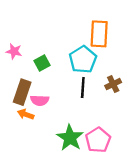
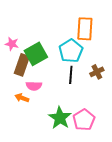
green square: (42, 63) -> (36, 54), size x1.6
brown rectangle: (22, 92) -> (22, 65), moved

